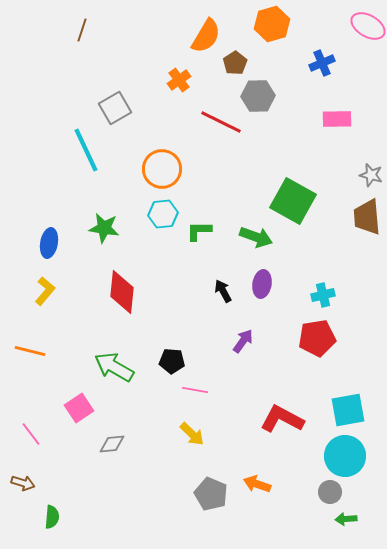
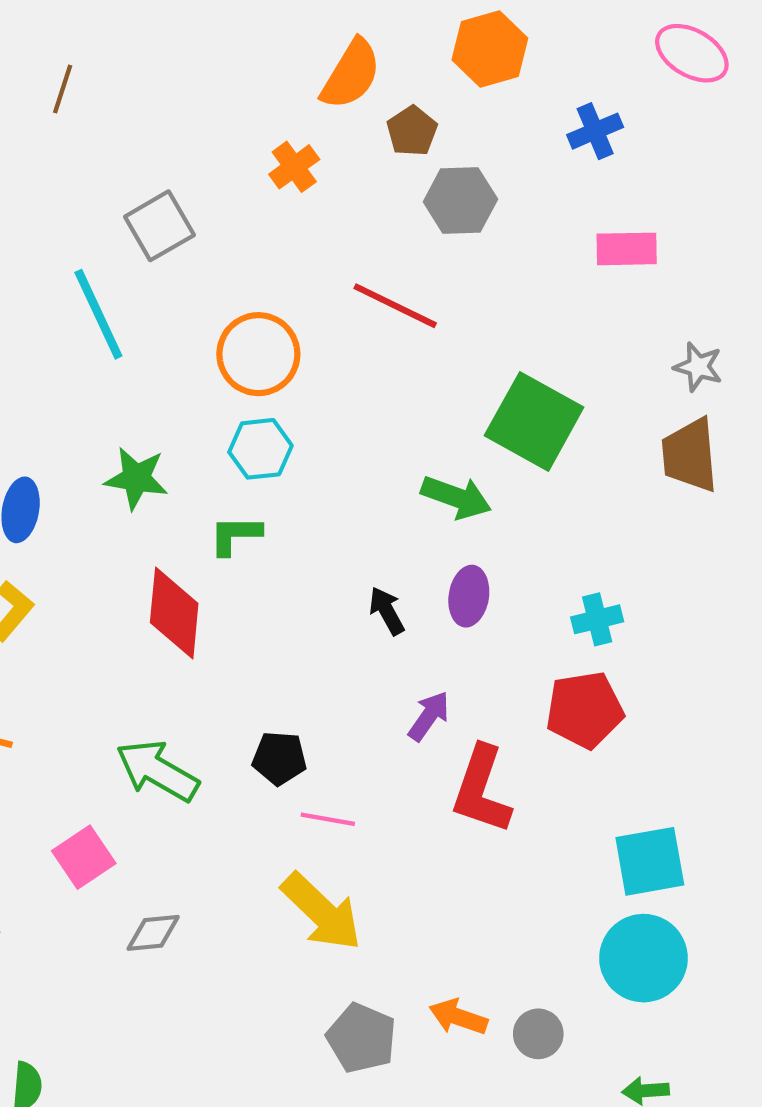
brown line: (82, 30) -> (63, 89), moved
red line: (221, 122) -> (395, 306), moved
green L-shape: (199, 231) -> (235, 535), moved
red L-shape: (282, 419) -> (481, 790), moved, turned -99
yellow arrow: (192, 434) -> (322, 912), size x1.6
gray circle: (330, 492) -> (538, 1034), moved

